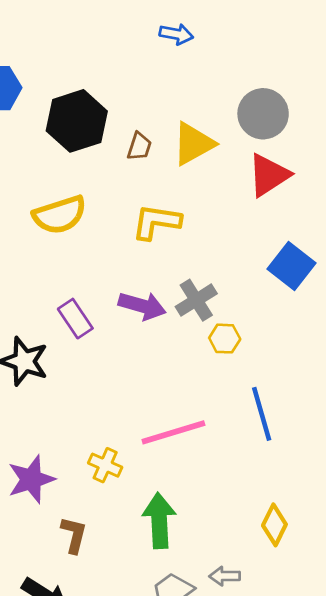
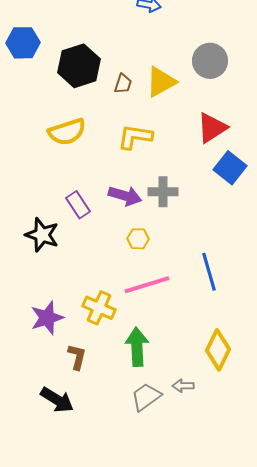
red triangle: (269, 175) -> (212, 128), moved
gray cross: (196, 300) -> (163, 192), turned 32
yellow hexagon: (225, 339) -> (138, 239), moved
yellow cross: (105, 465) -> (99, 308), size x1.4
yellow diamond: (274, 525) -> (218, 350), size x1.4

